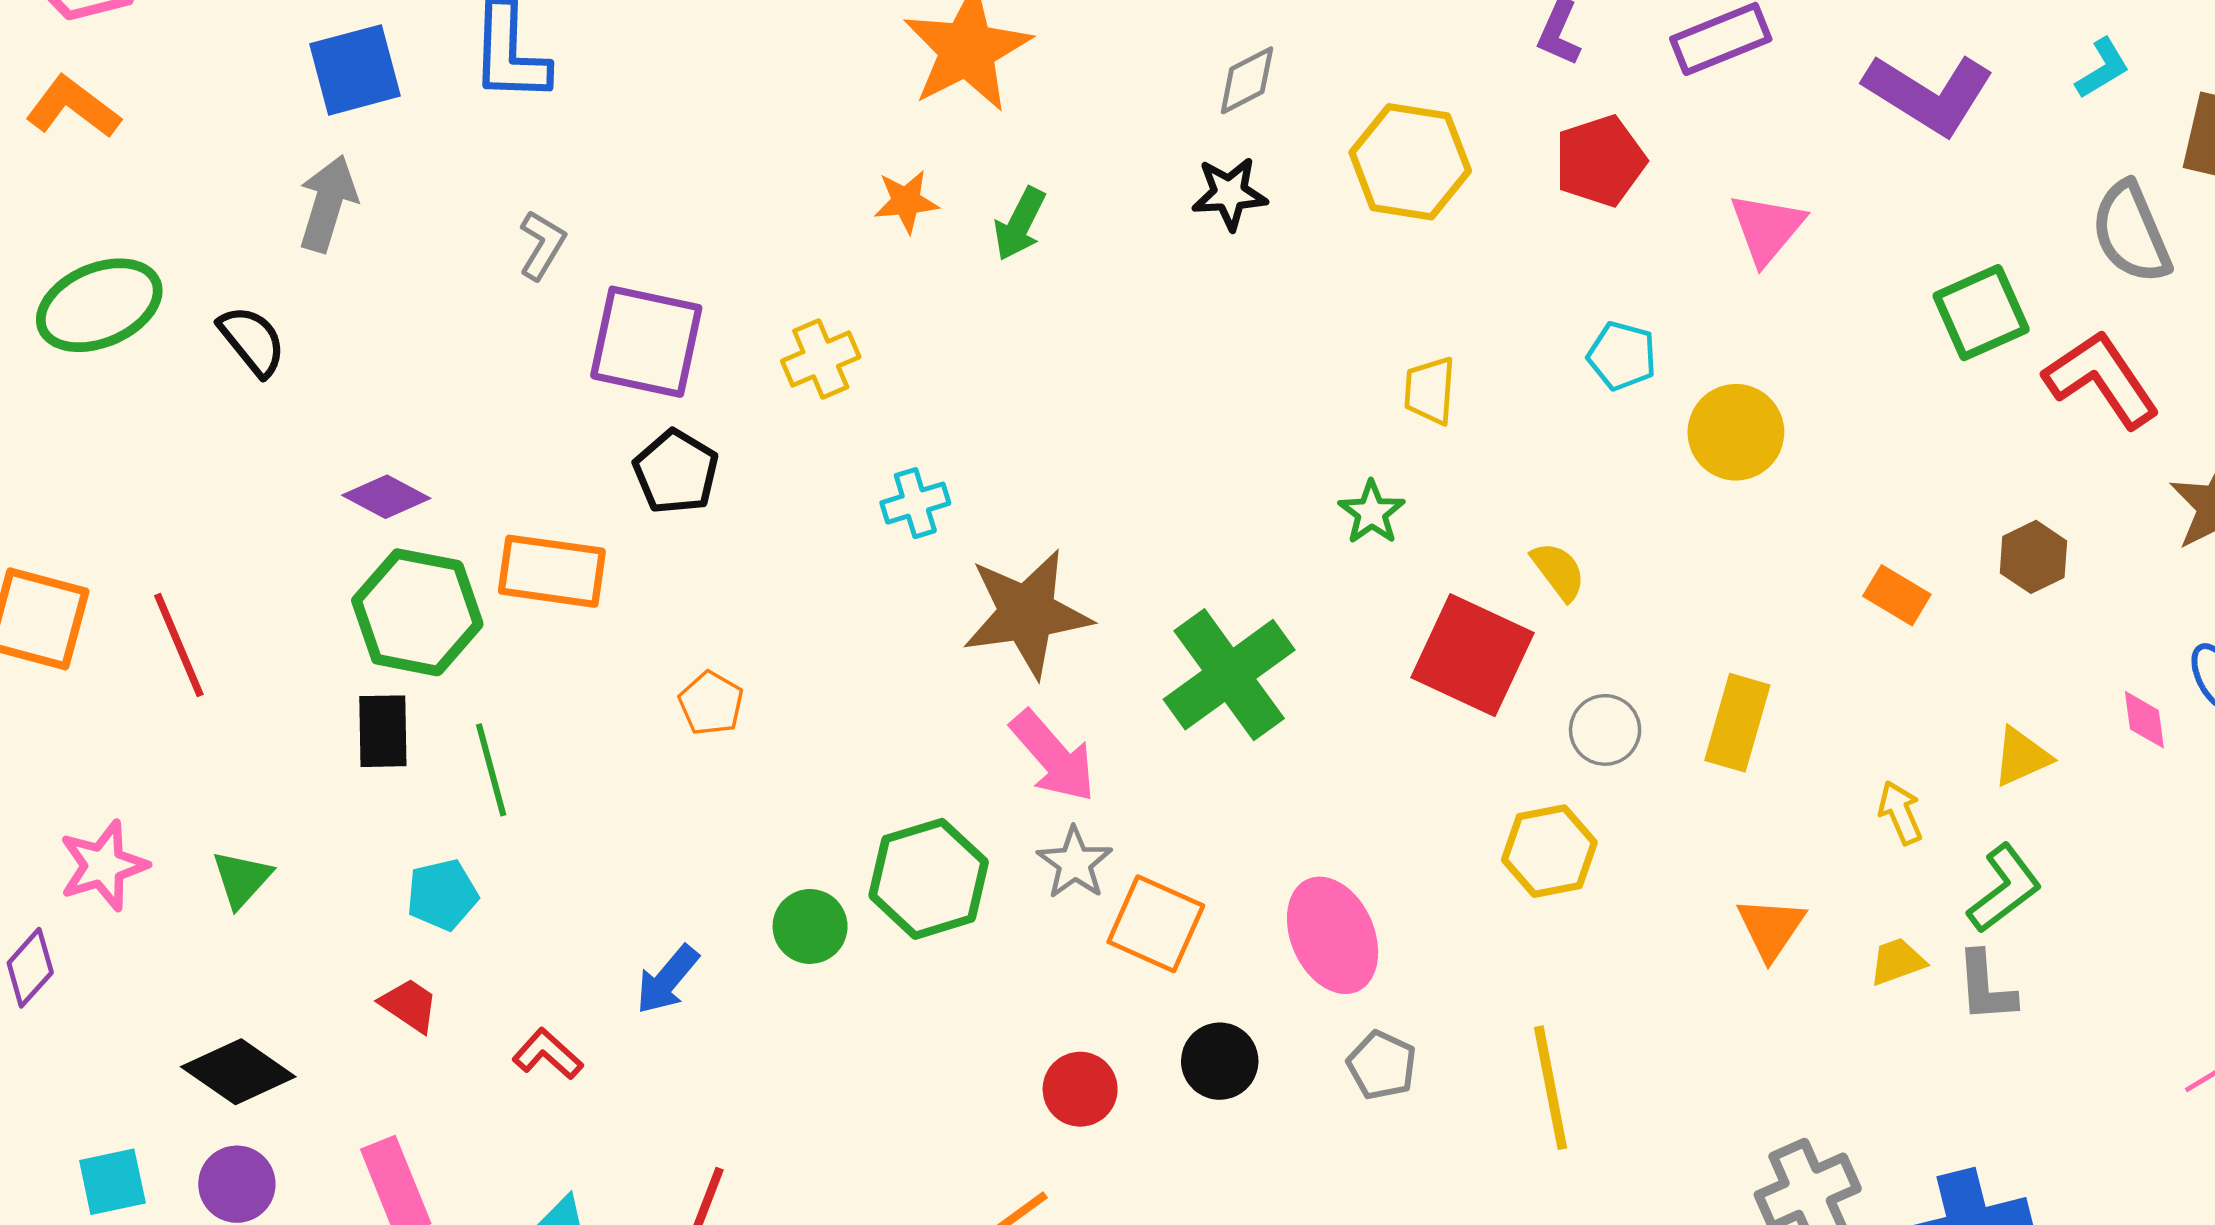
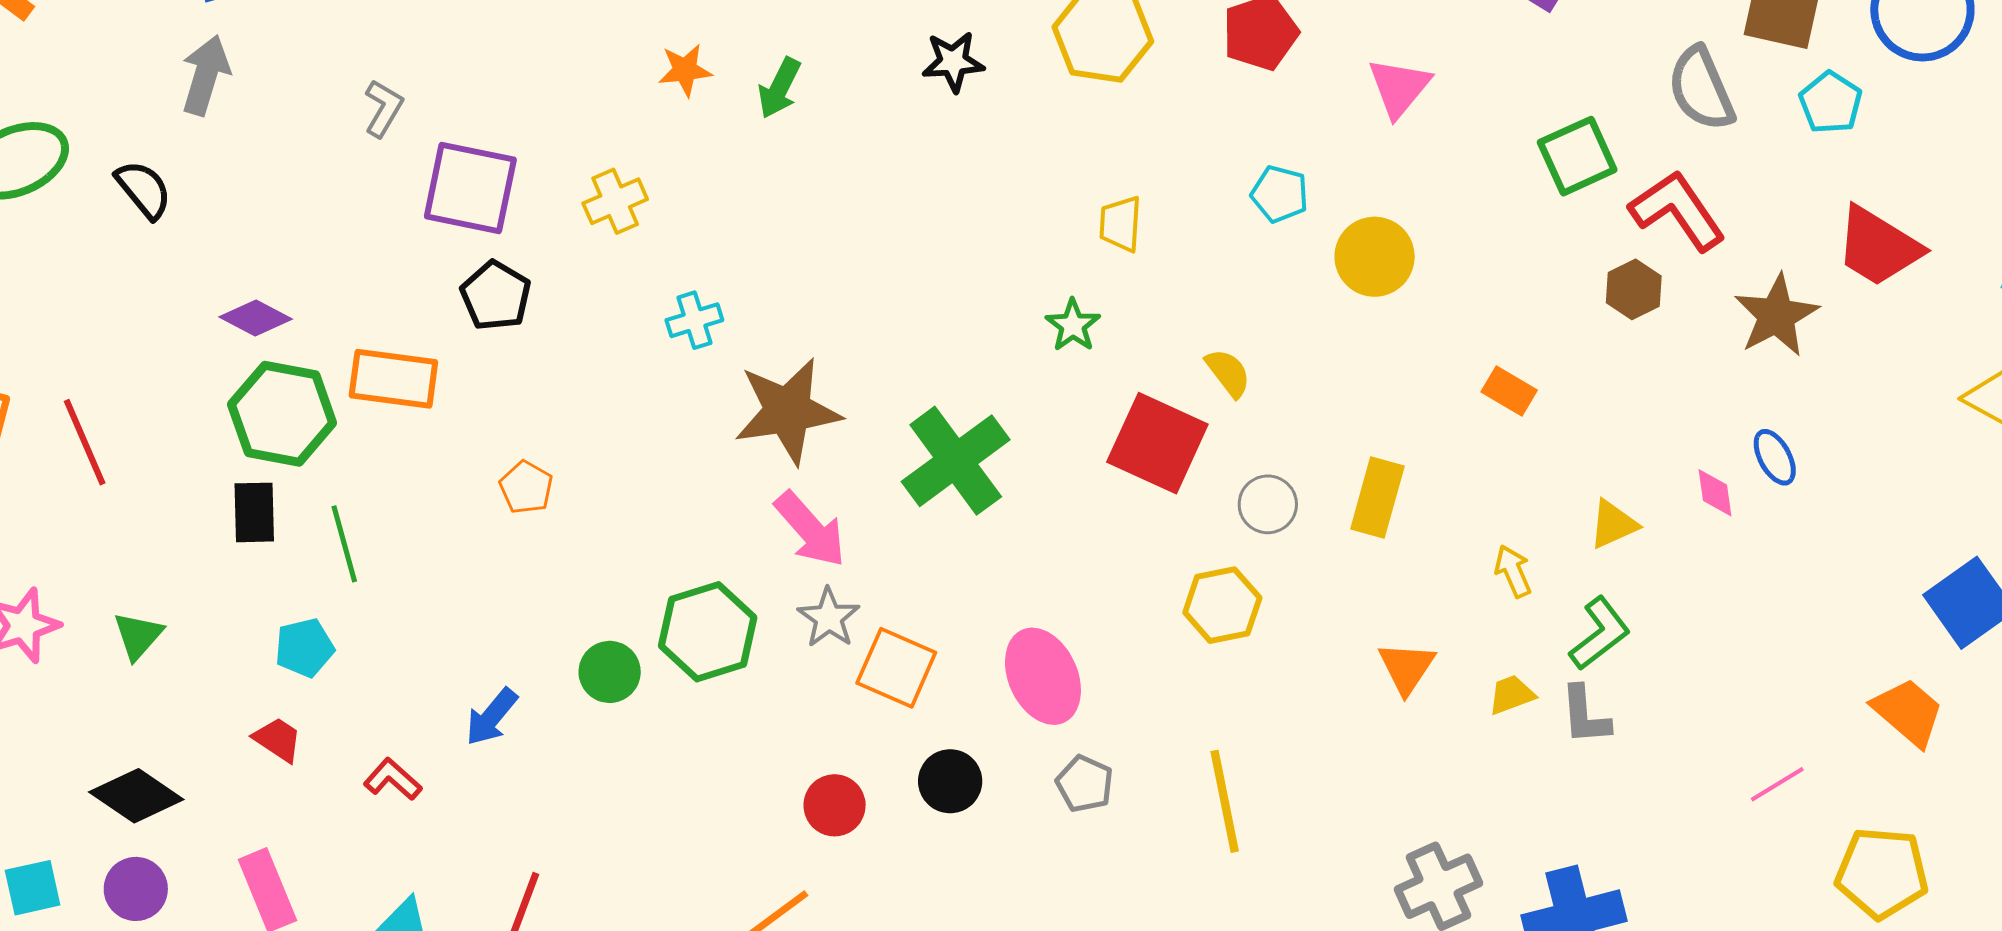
brown hexagon: (2033, 557) -> (1634, 289), moved

